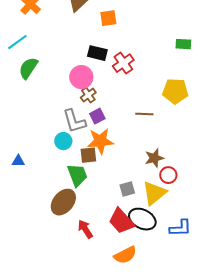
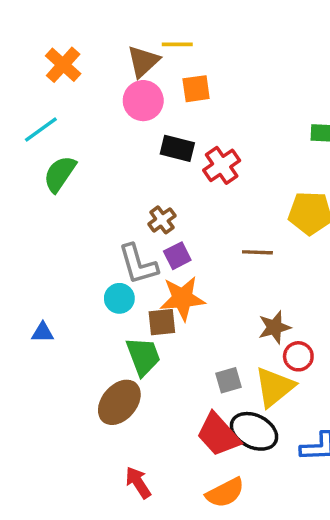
pink circle: (81, 77) -> (143, 101), moved
red arrow: (85, 229) -> (138, 482), moved

